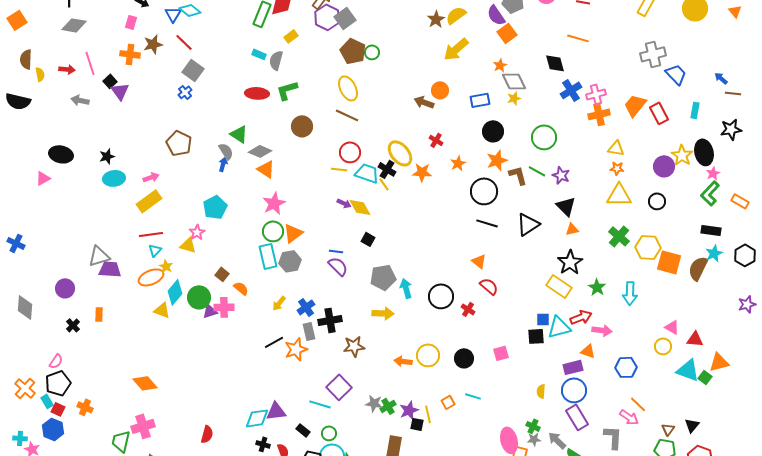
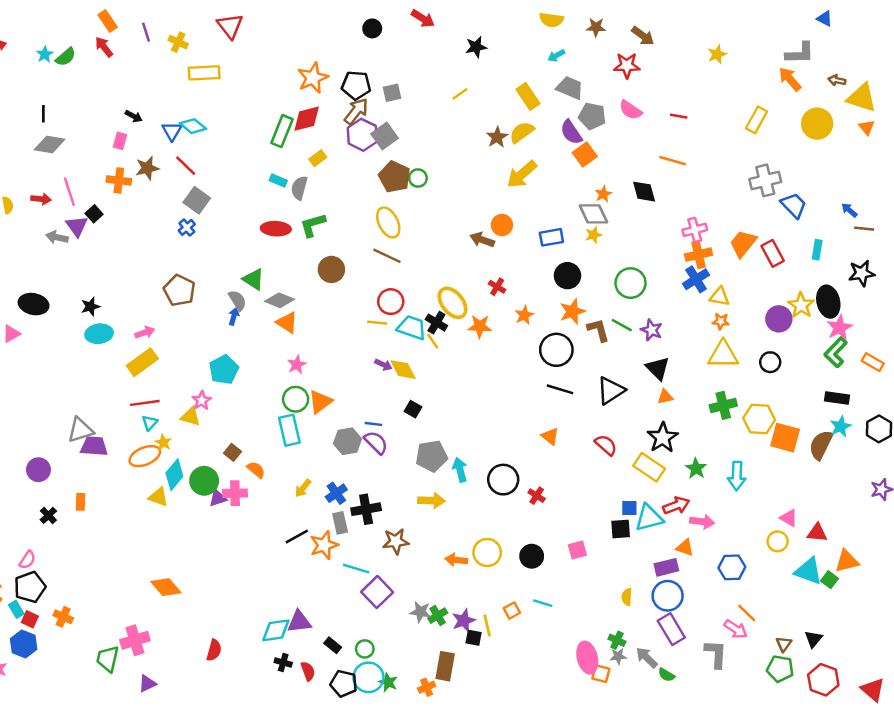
orange star: (500, 65) -> (603, 194), moved
blue cross: (571, 90) -> (696, 279), moved
purple triangle: (120, 91) -> (77, 226), moved
pink star: (713, 173) -> (839, 328), size x1.5
pink star: (274, 203) -> (297, 365), size x0.7
green cross: (619, 236) -> (723, 405), turned 35
gray hexagon: (290, 261) -> (347, 441), moved
red semicircle: (489, 286) -> (606, 445), moved
orange diamond: (145, 383) -> (166, 587), moved
cyan line: (320, 404) -> (356, 569), moved

